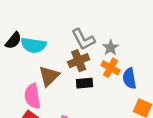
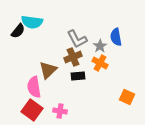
black semicircle: (13, 40) -> (18, 31), moved
cyan semicircle: (34, 45) -> (32, 22), moved
blue semicircle: (129, 78) -> (116, 37), moved

